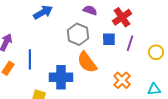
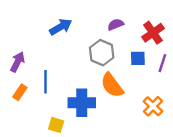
purple semicircle: (90, 10) -> (116, 25), turned -40

